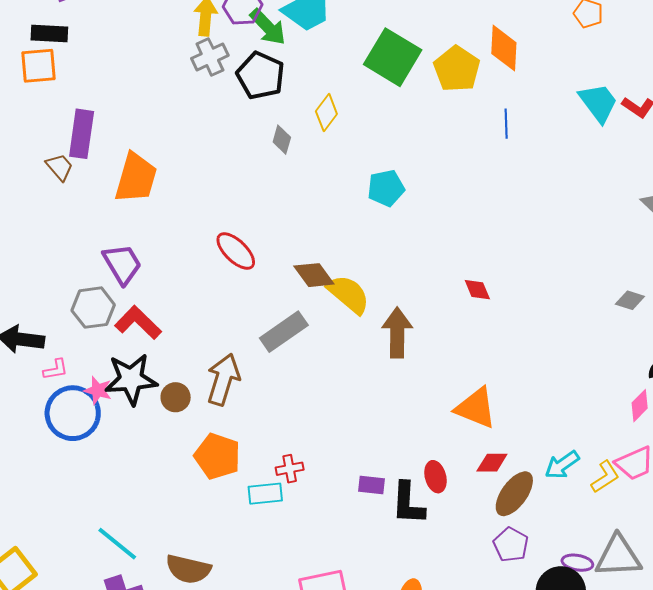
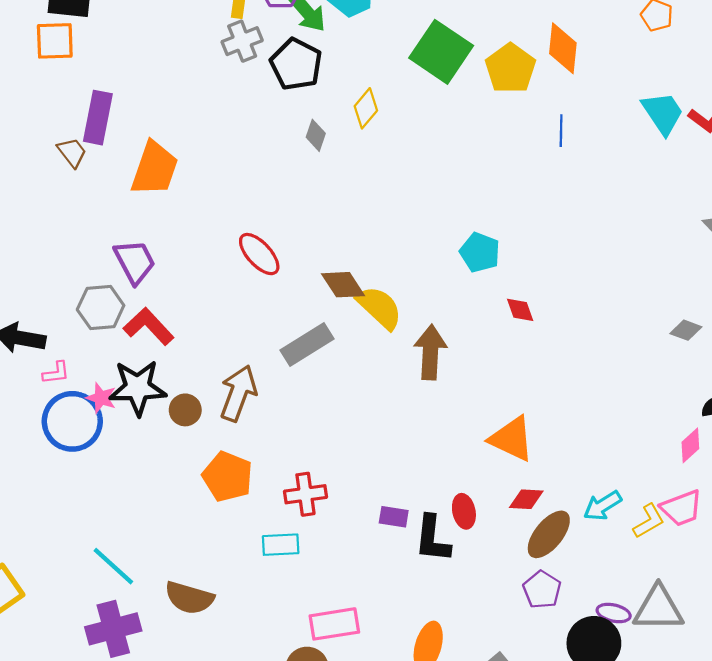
cyan pentagon: (386, 188) -> (480, 252), moved, turned 30
red cross: (290, 469) -> (305, 494), size x1.4
cyan rectangle: (265, 494) -> (281, 545), moved

